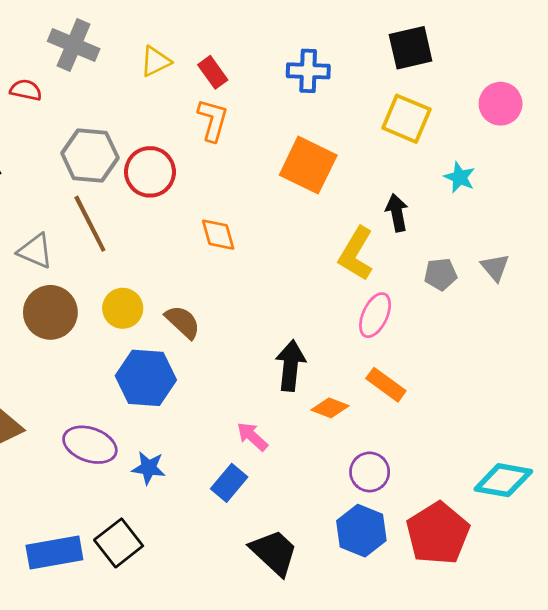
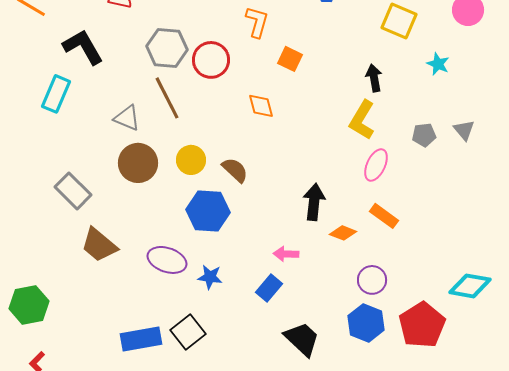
orange square: (308, 165) -> (290, 59), moved, size x0.6
black arrow: (397, 213) -> (374, 78), moved
pink arrow: (252, 437) -> (286, 254), turned -40

